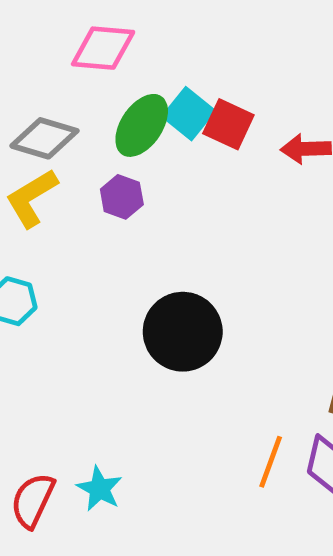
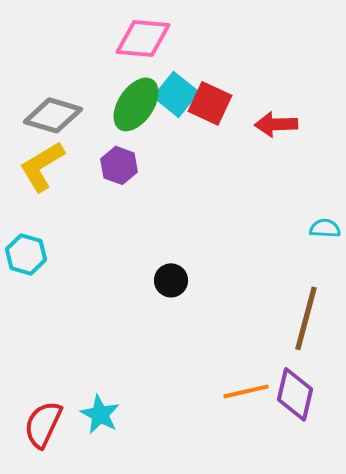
pink diamond: (103, 48) -> (143, 38), moved
black circle: (183, 332) -> (171, 280), size x0.5
orange line: (271, 462) -> (246, 391), turned 57

